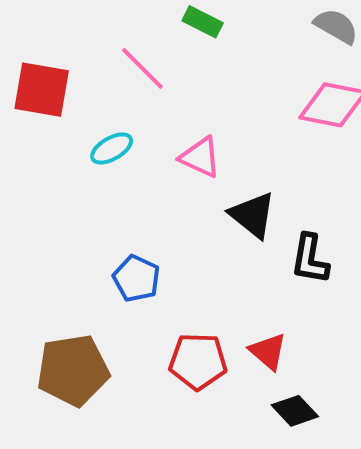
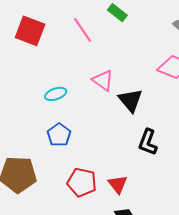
cyan ellipse: (112, 148) -> (56, 94), moved
black triangle: (253, 215) -> (130, 100), moved

